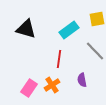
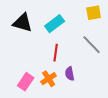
cyan rectangle: (69, 30) -> (55, 24), moved
purple semicircle: (82, 80) -> (70, 74), moved

